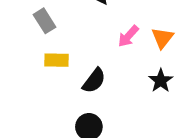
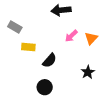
gray rectangle: (44, 21) -> (15, 27), moved, turned -32
black star: (161, 81) -> (88, 72), moved

